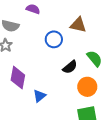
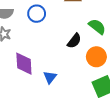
blue circle: (54, 39) -> (37, 14), moved

